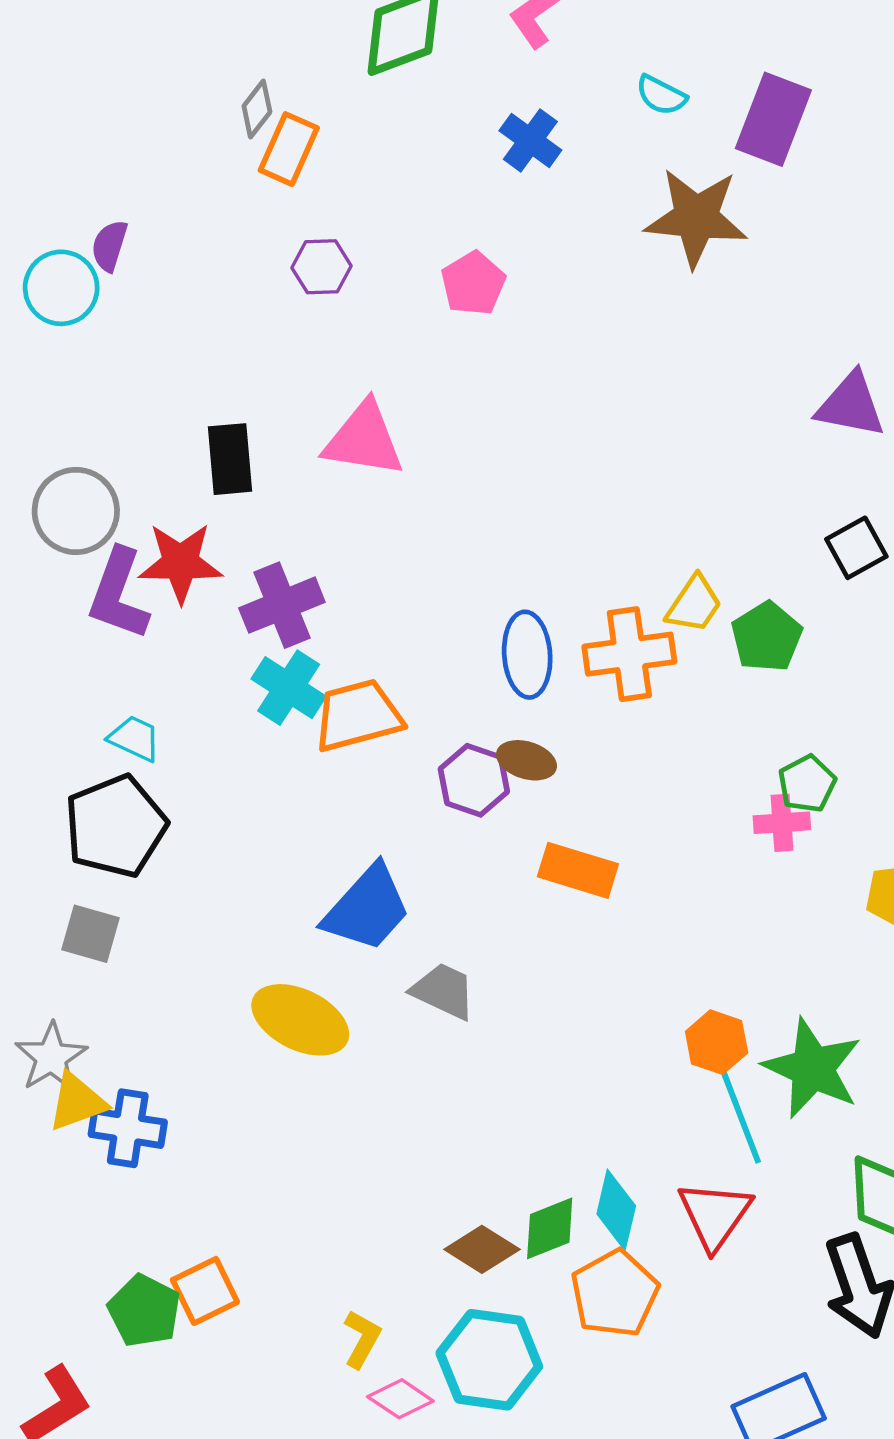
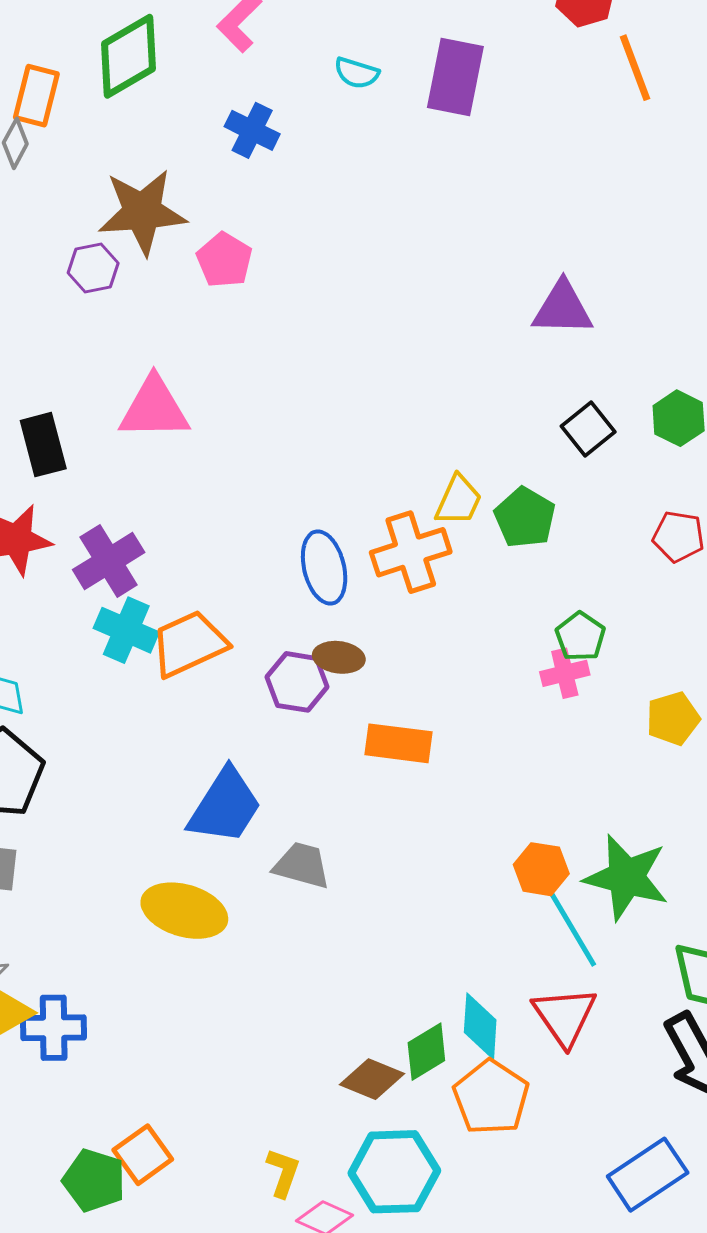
orange rectangle: (289, 149) -> (36, 96), moved
brown star: (696, 218) -> (142, 212), moved

